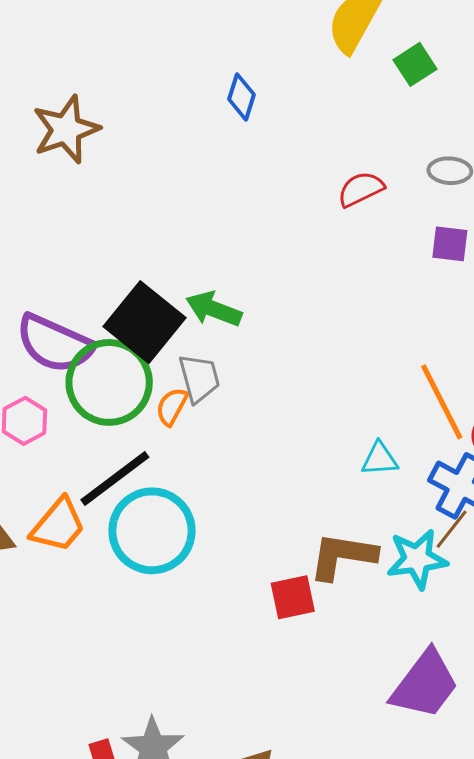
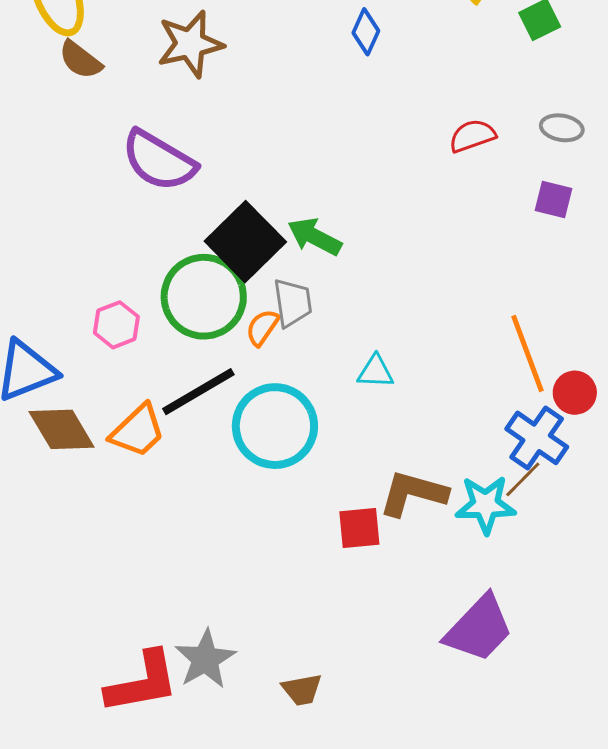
purple semicircle: (55, 344) -> (159, 161), moved
cyan triangle: (380, 459) -> (376, 372), moved
cyan circle: (152, 531) -> (275, 426), moved

